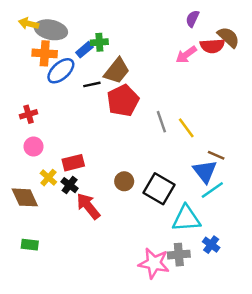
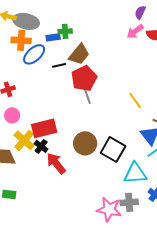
blue rectangle: (84, 50) -> (53, 37), turned 32
pink arrow: (186, 55) -> (135, 31), moved
gray line: (161, 122) -> (87, 95), moved
red rectangle: (73, 163) -> (44, 128), size x1.4
yellow cross: (48, 178) -> (24, 140), size x1.5
brown circle: (124, 181) -> (85, 143), size x1.5

